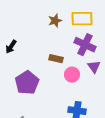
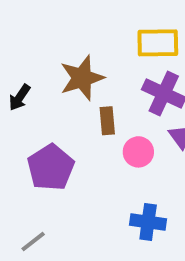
brown star: (55, 21) -> (82, 78), moved, size x1.6
brown rectangle: (56, 59) -> (107, 121), turned 72

